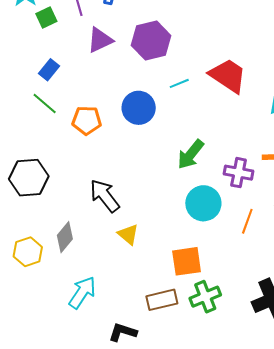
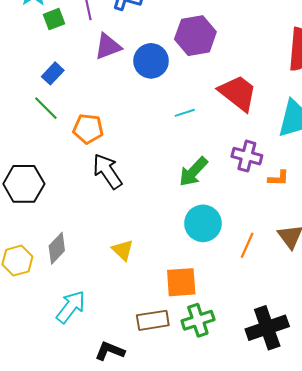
purple hexagon: (151, 40) -> (195, 36), moved
cyan line: (179, 83) -> (185, 113), moved
blue circle: (139, 108) -> (151, 61), moved
purple cross: (239, 173) -> (247, 156), moved
black arrow: (105, 196) -> (107, 171), moved

